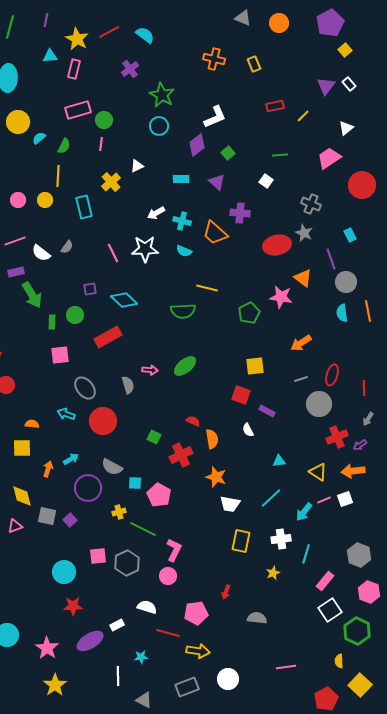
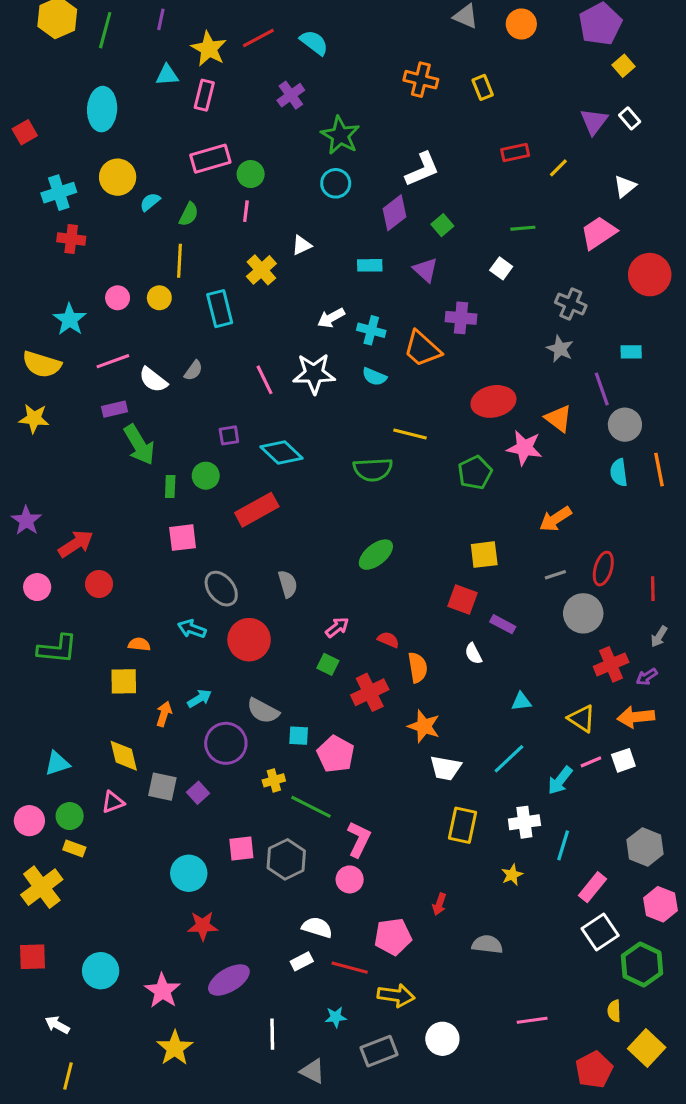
cyan rectangle: (350, 235) -> (631, 352), turned -64
red ellipse: (277, 245) -> (493, 401), moved
pink arrow: (150, 370) -> (337, 627), moved, turned -42
white rectangle: (117, 625) -> (302, 961), moved
cyan star: (141, 657) -> (336, 1017), moved

